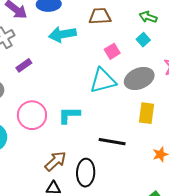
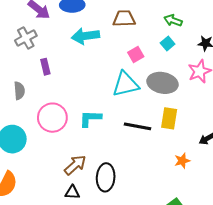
purple rectangle: (24, 65) -> (45, 67), turned -70
gray ellipse: (139, 78) -> (162, 83), turned 32
black line: (112, 142) -> (138, 126), moved

